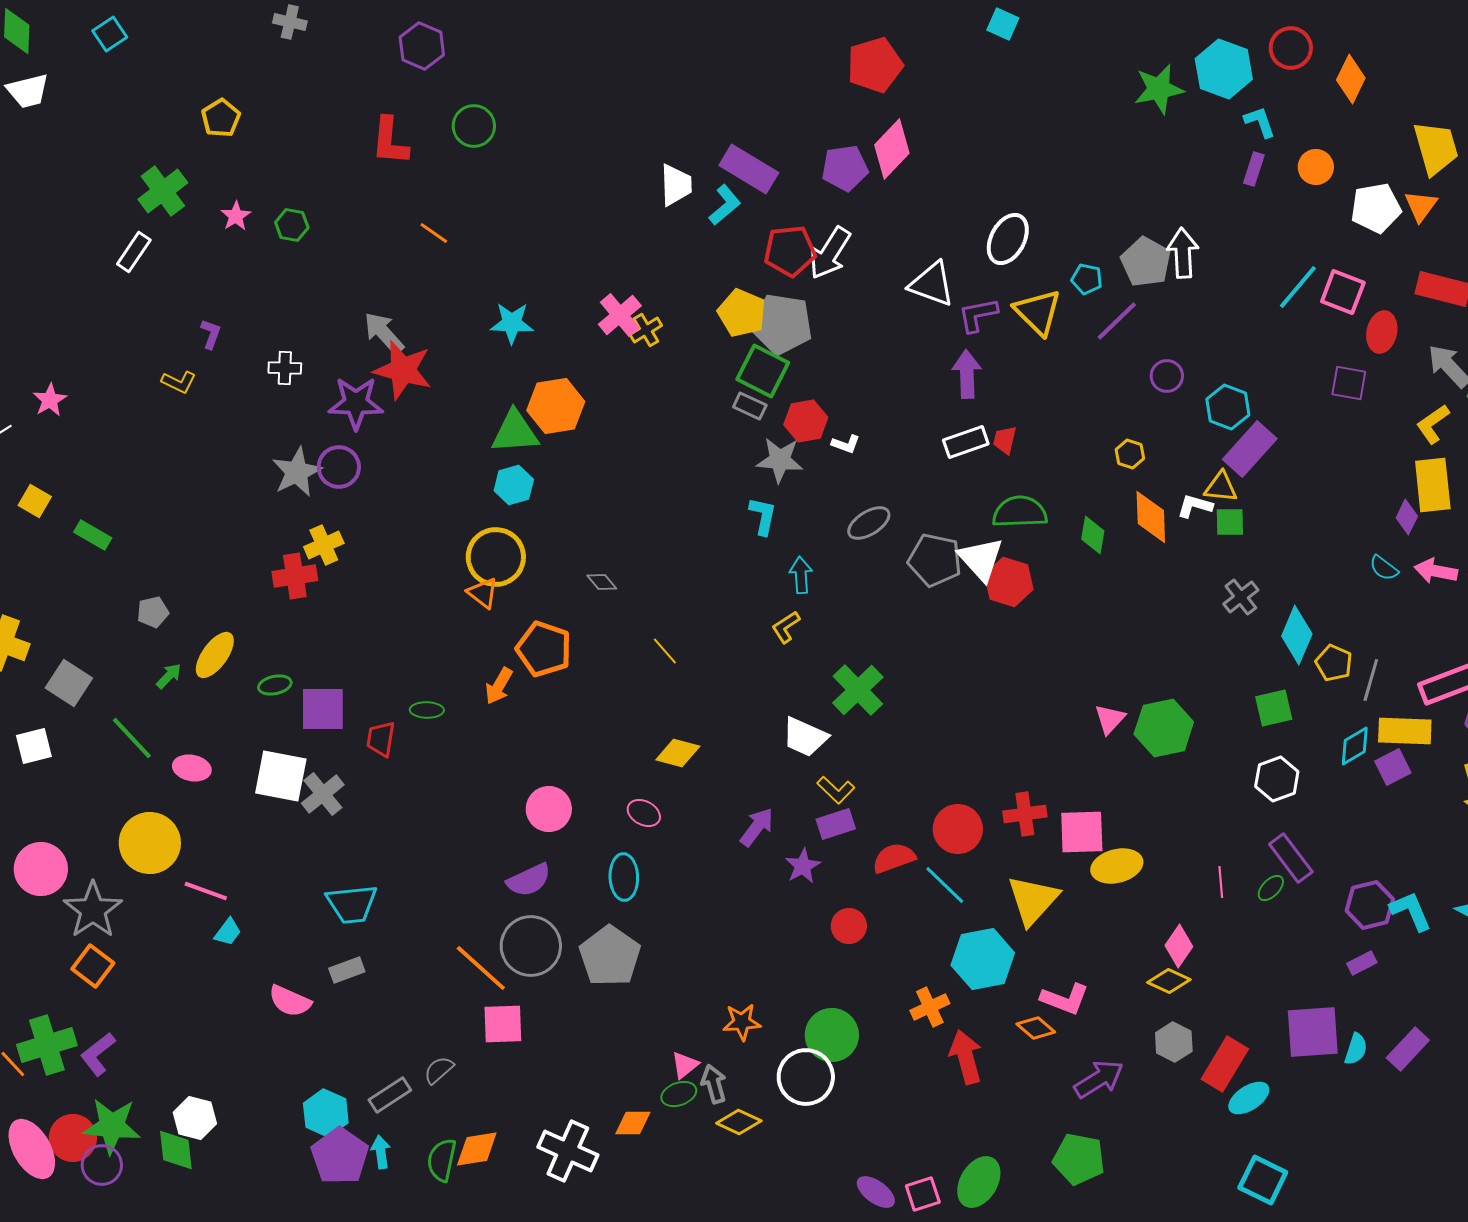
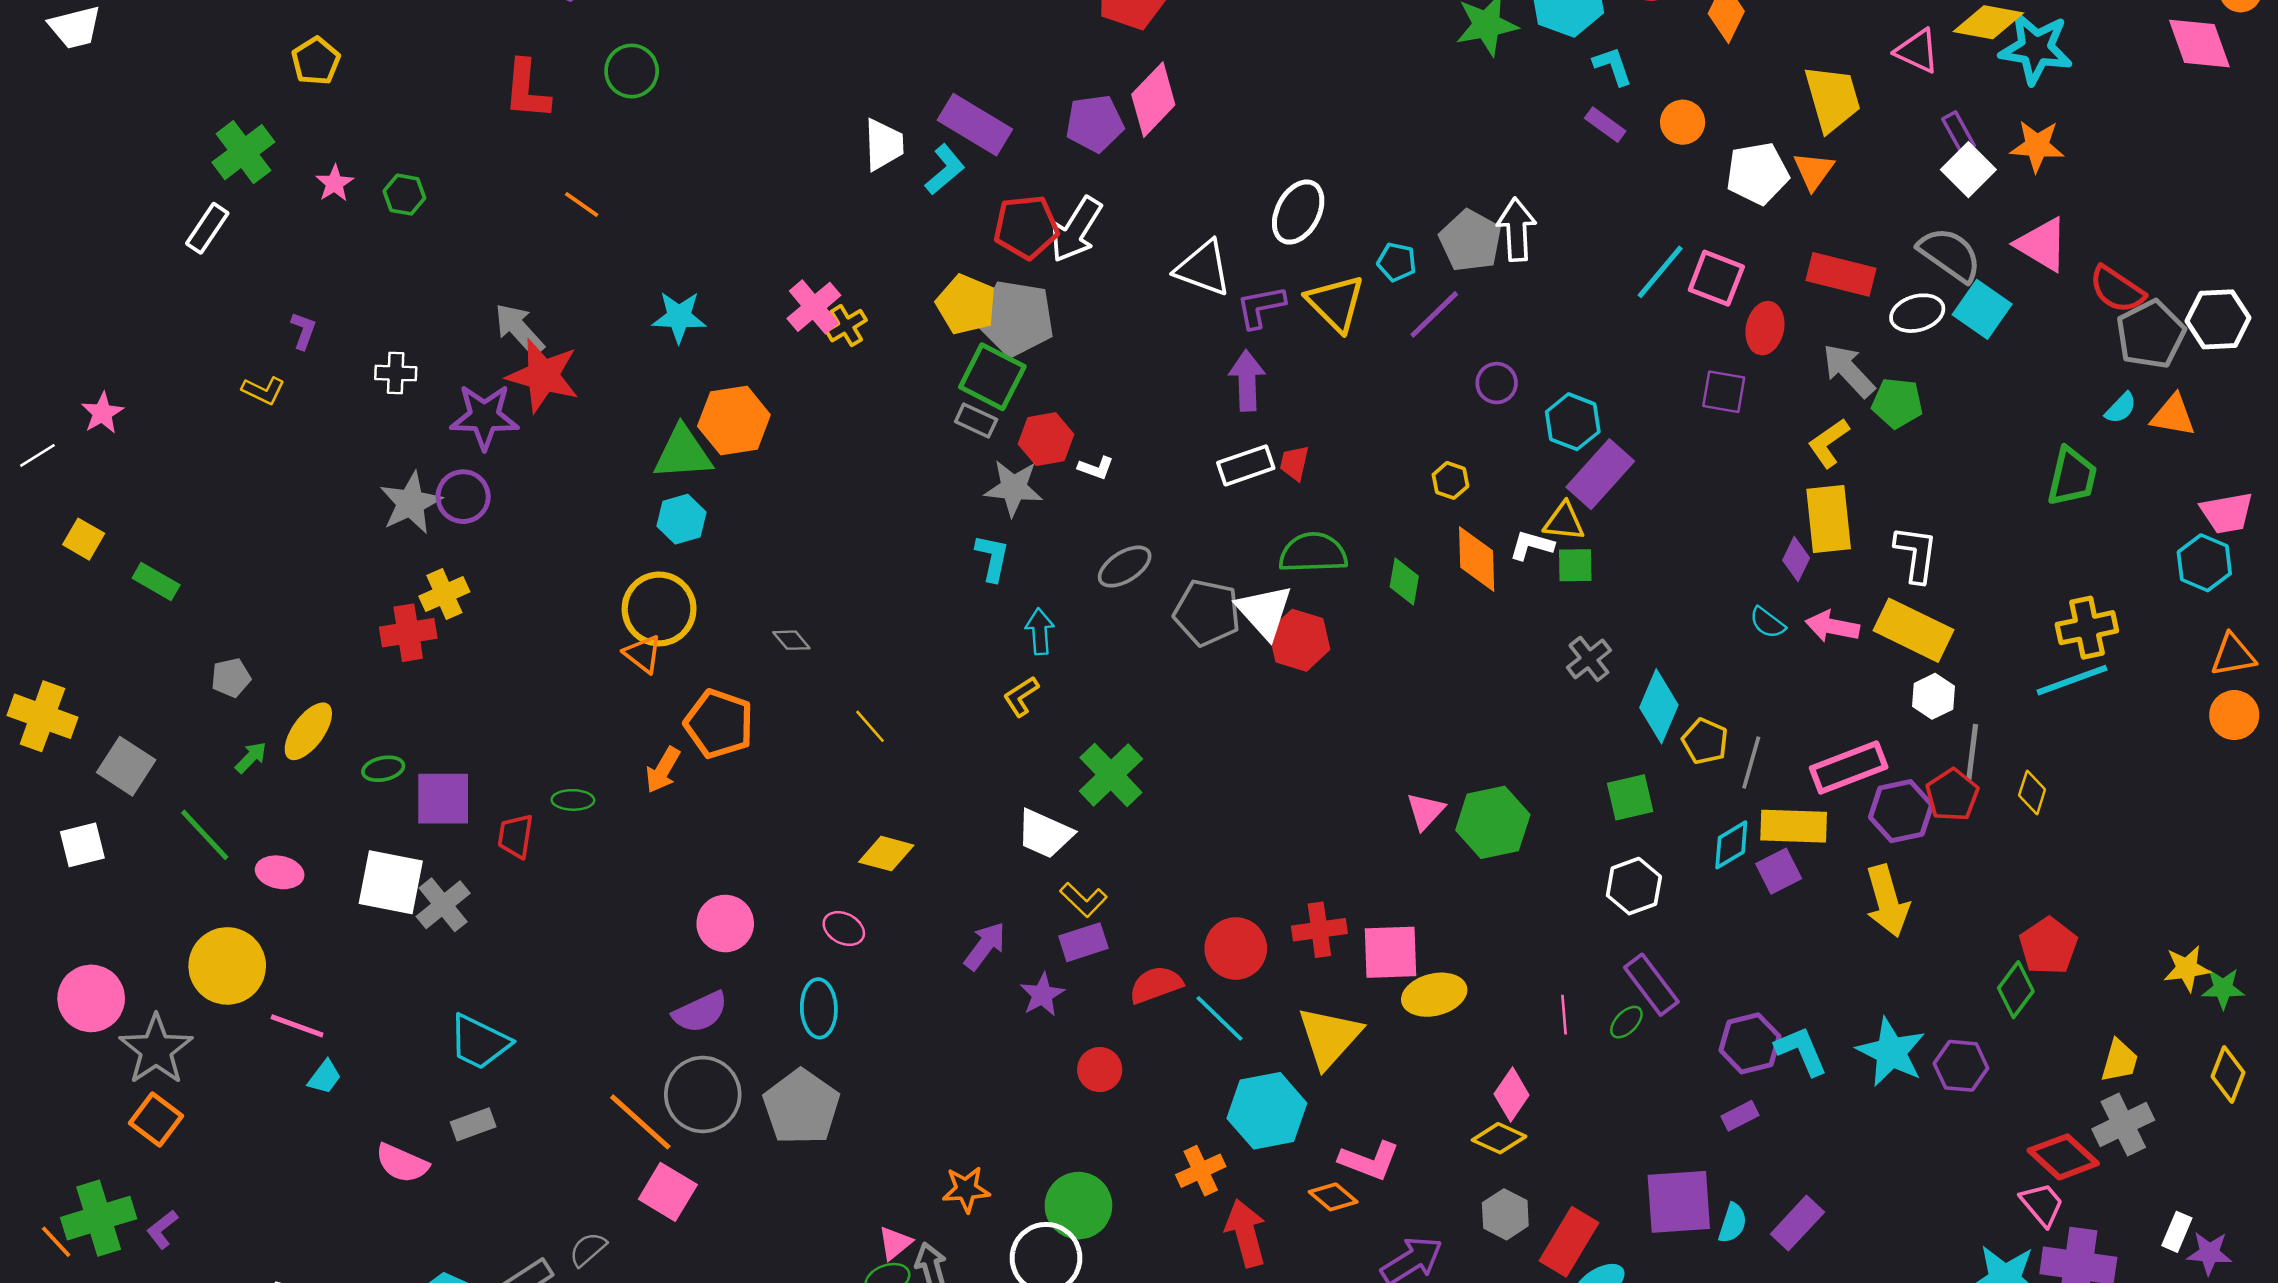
purple rectangle: (1254, 169) -> (1605, 125), turned -72
cyan trapezoid: (352, 904) -> (479, 1042), turned 32
pink square: (503, 1024) -> (668, 1192), turned 33
purple L-shape: (98, 1054) -> (162, 1229), size x0.7

